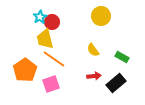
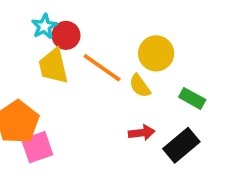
yellow circle: (101, 16) -> (156, 53), moved
orange line: (54, 59) -> (102, 68), moved
pink square: (51, 84) -> (37, 147), moved

